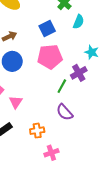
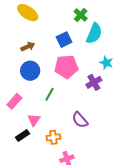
cyan semicircle: (79, 22) -> (94, 33), size x1.5
green line: (62, 86) -> (50, 94), moved
pink triangle: (16, 102) -> (34, 120), moved

